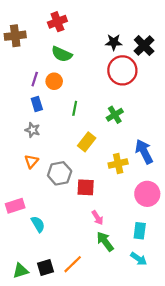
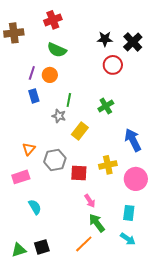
red circle: (122, 70) -> (113, 65), size x0.7
gray star: (32, 130) -> (59, 116), moved
yellow cross: (118, 164) -> (108, 165), moved
pink rectangle: (15, 206) -> (21, 177), moved
orange line: (73, 264) -> (84, 244), moved

